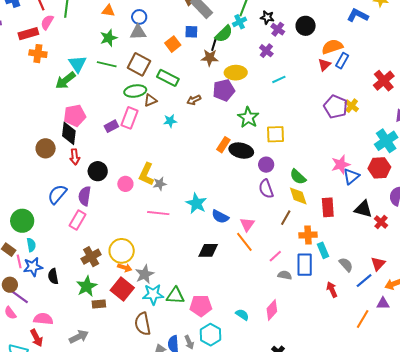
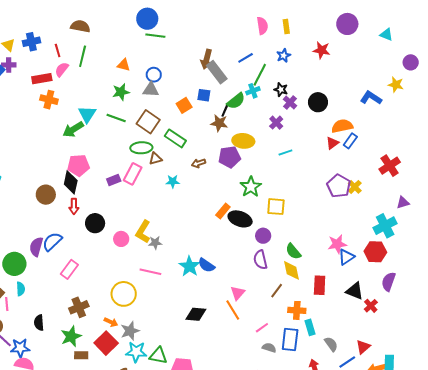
purple semicircle: (85, 196) -> (36, 247), moved
blue semicircle: (220, 217) -> (206, 265), moved
yellow circle: (122, 251) -> (124, 294), moved
blue star: (33, 267) -> (20, 348), moved

